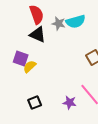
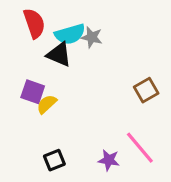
red semicircle: (37, 15) -> (34, 23), moved
cyan semicircle: (76, 22) -> (70, 34), moved

